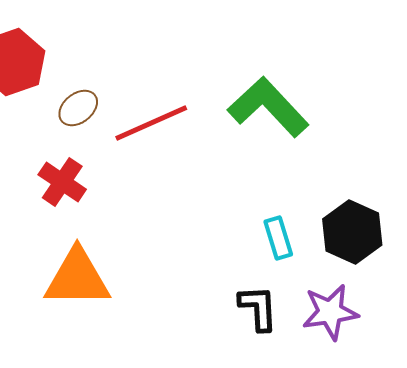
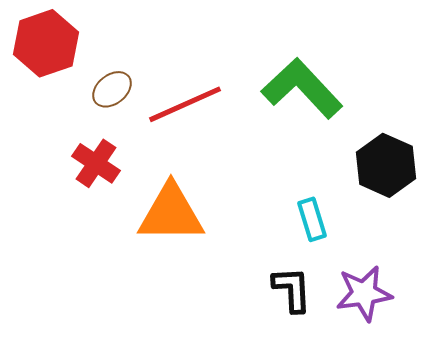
black hexagon: (352, 232) -> (386, 165), moved
orange triangle: (77, 278) -> (171, 213), moved

